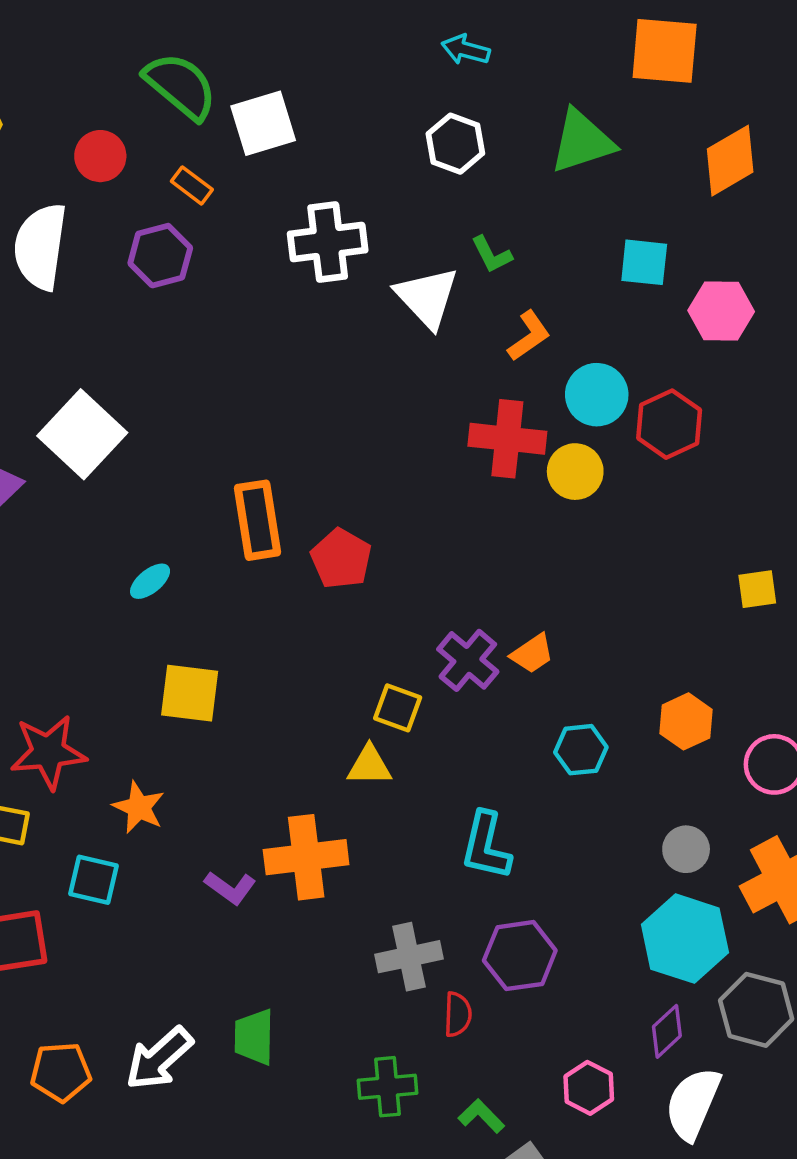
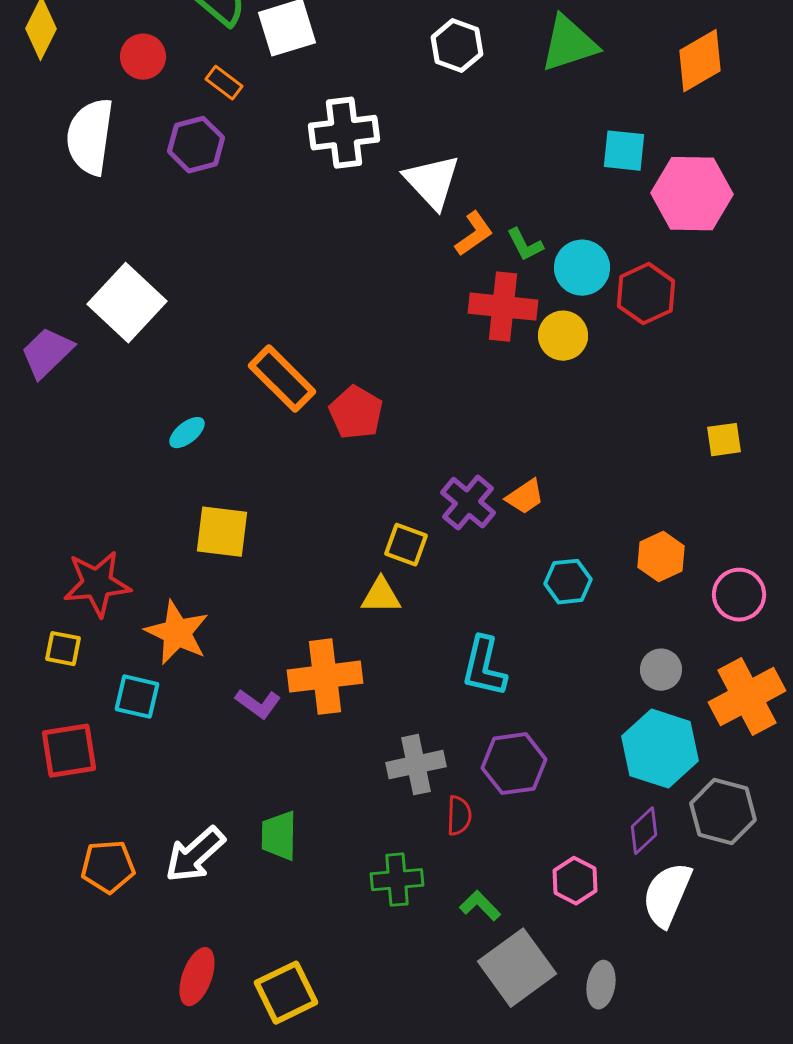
green L-shape: (492, 254) -> (525, 245), moved
pink hexagon: (721, 311) -> (692, 194), size x1.4
orange L-shape: (529, 336) -> (474, 234), moved
orange rectangle: (257, 520) -> (282, 379), turned -36
orange star: (139, 807) -> (177, 633), size x1.4

